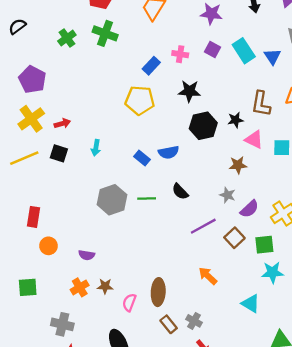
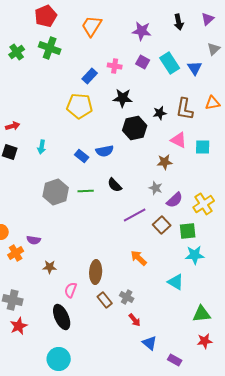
black star: (236, 120) -> (160, 113), moved
orange cross: (80, 287) -> (16, 253), moved
pink semicircle: (129, 302) -> (71, 290), moved

